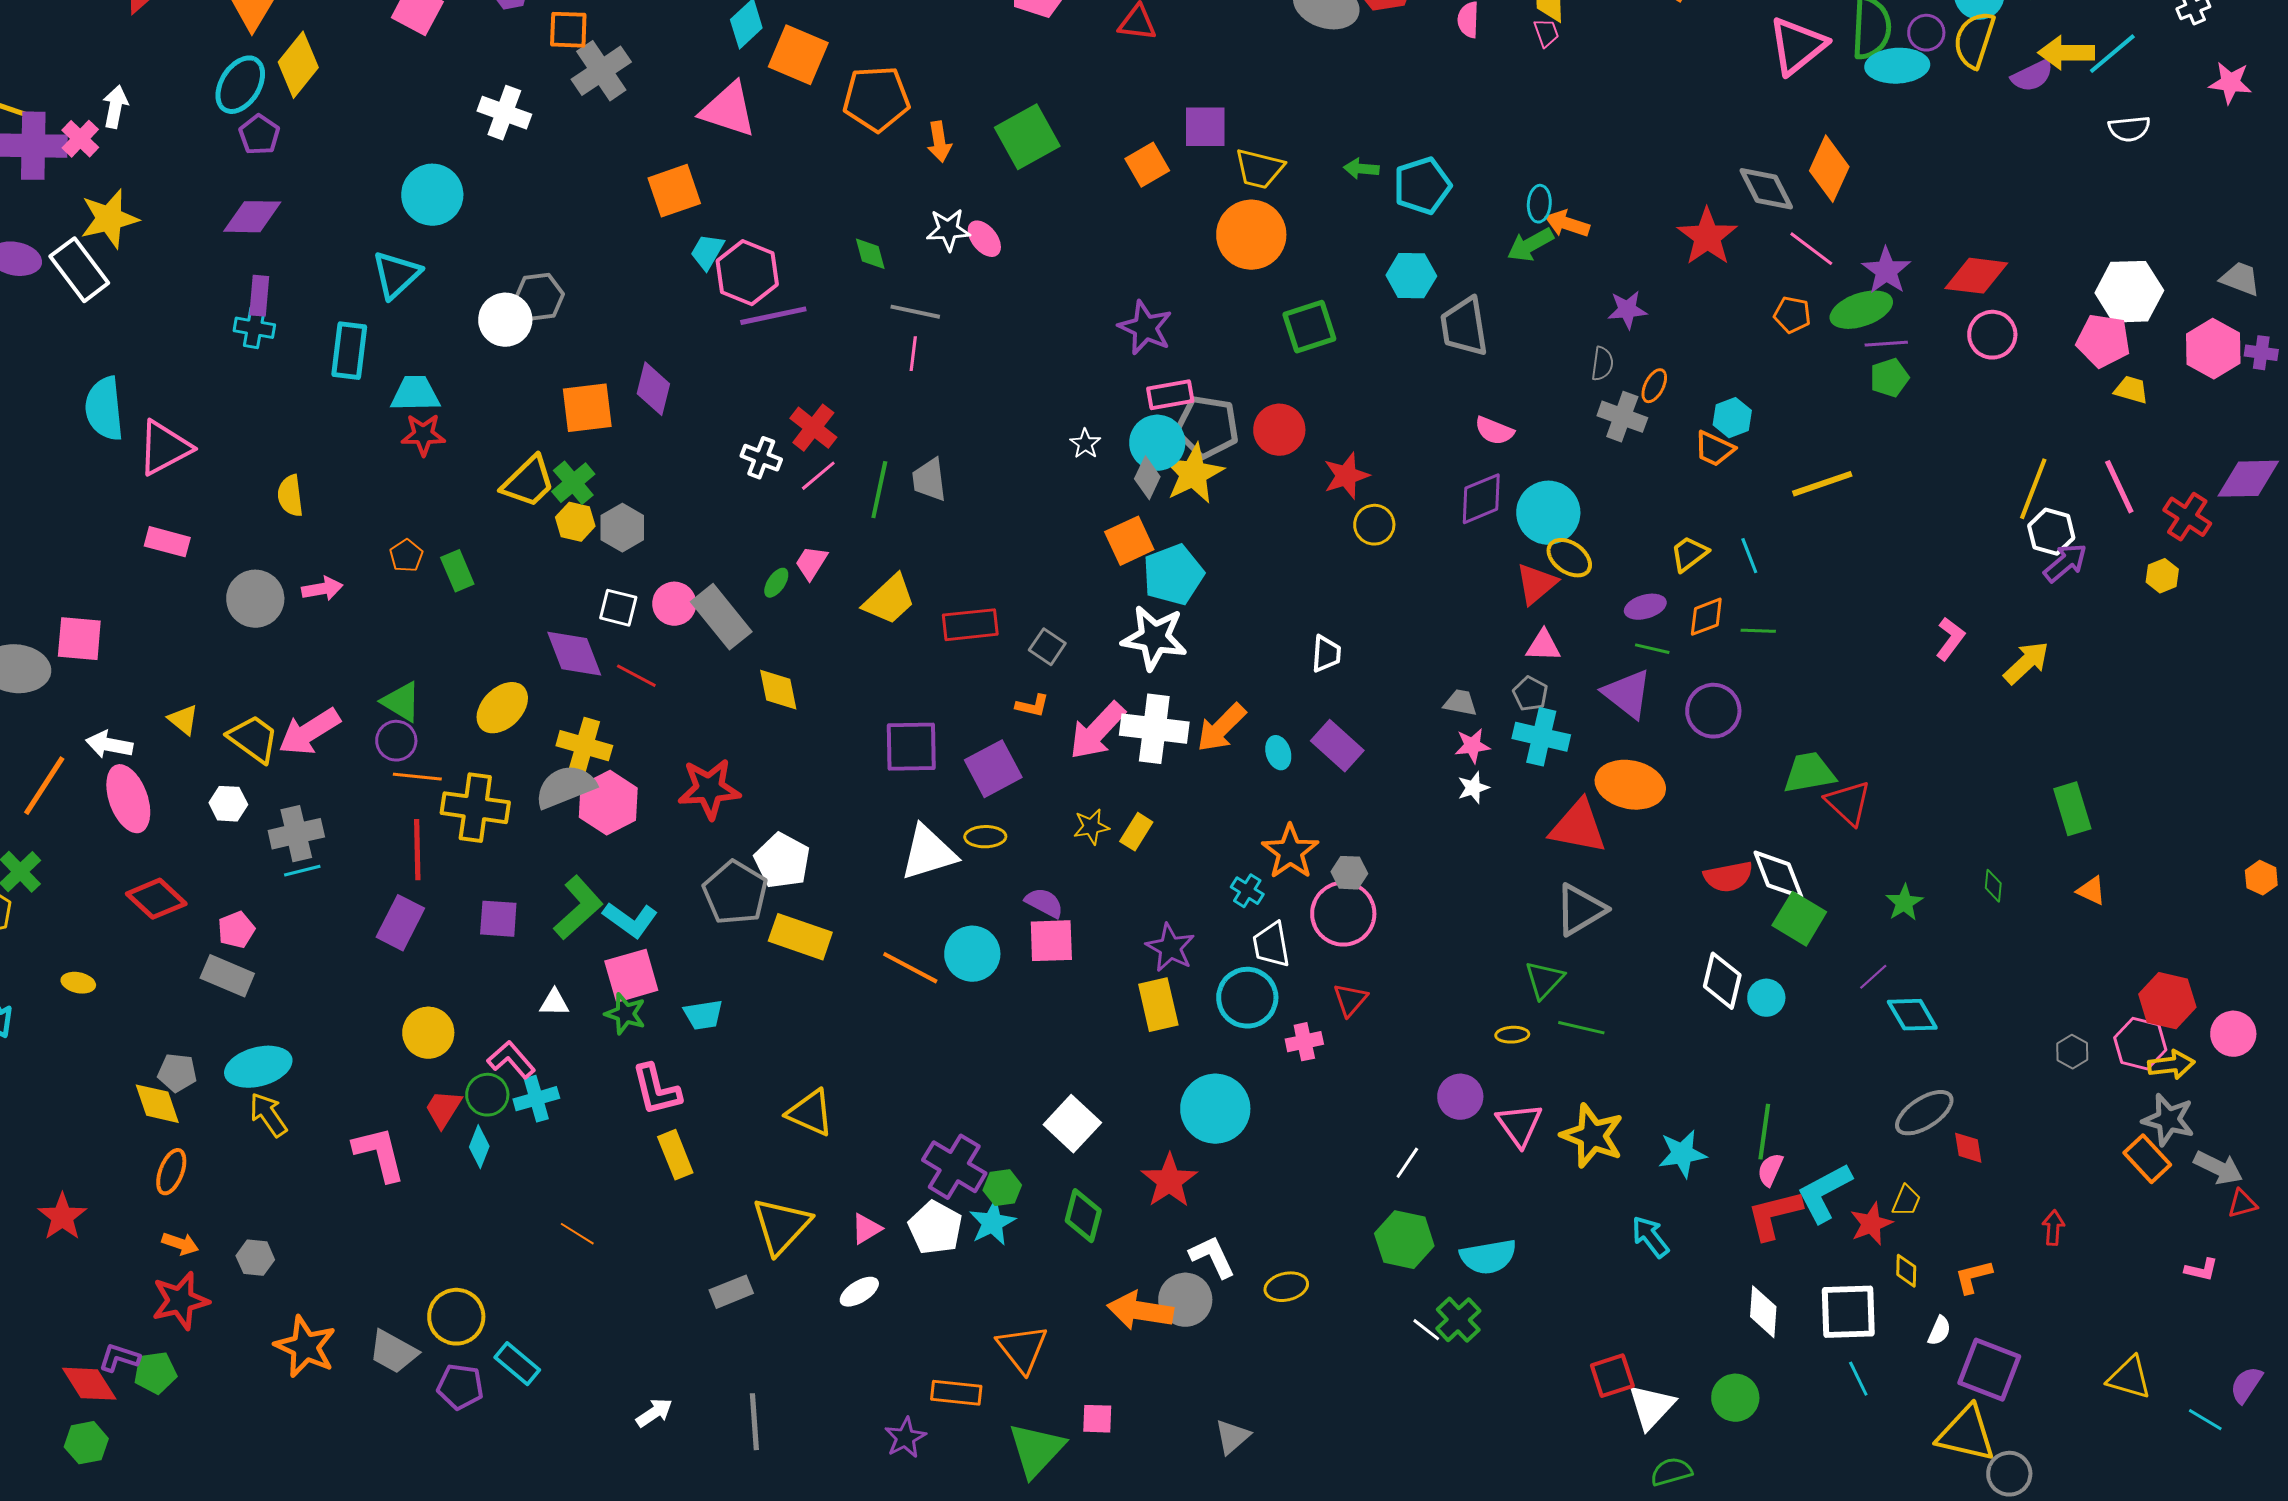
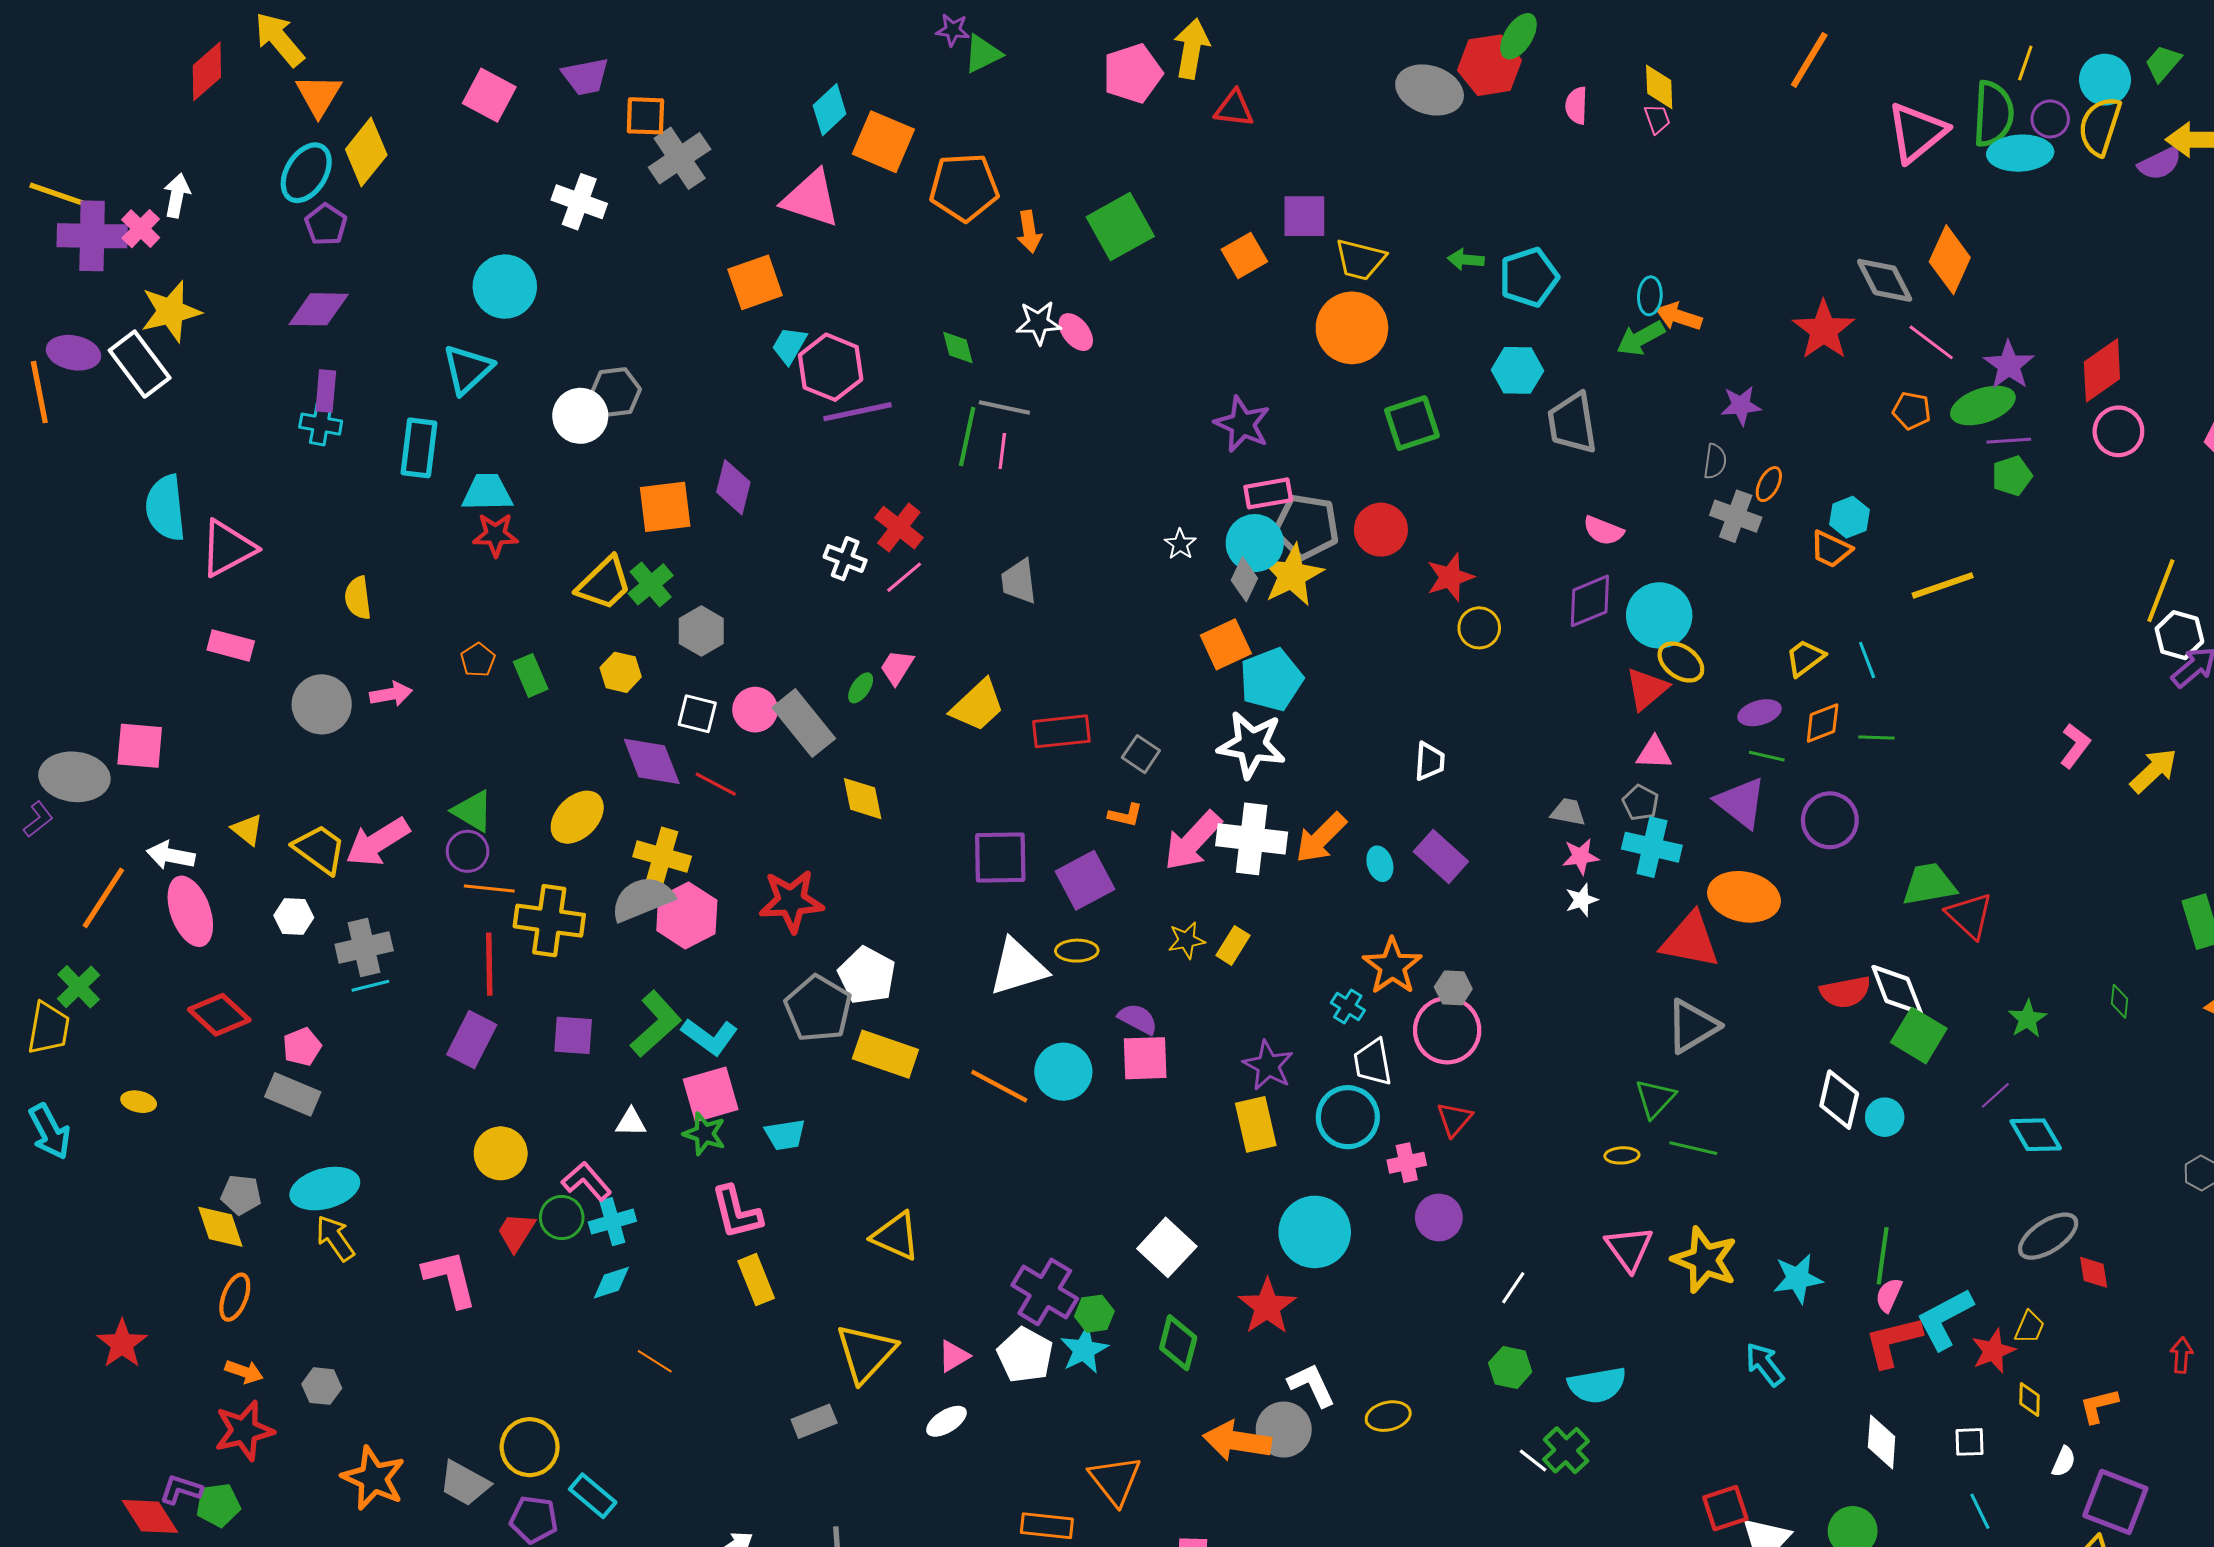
red diamond: (1976, 276) -> (2102, 370), turned -42
green line: (879, 490) -> (967, 437), moved
yellow hexagon: (575, 522) -> (621, 672), moved
purple circle: (1460, 1097) -> (1439, 1217), moved
cyan diamond: (479, 1147) -> (611, 1283), moved, turned 51
green hexagon: (1404, 1240) -> (1510, 1367), size x0.7
white square: (1848, 1312) -> (1969, 1442), size x0.5

